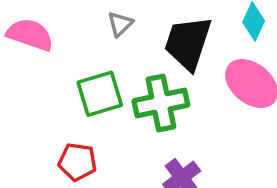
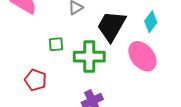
green square: (100, 94) -> (56, 44), size x0.6

